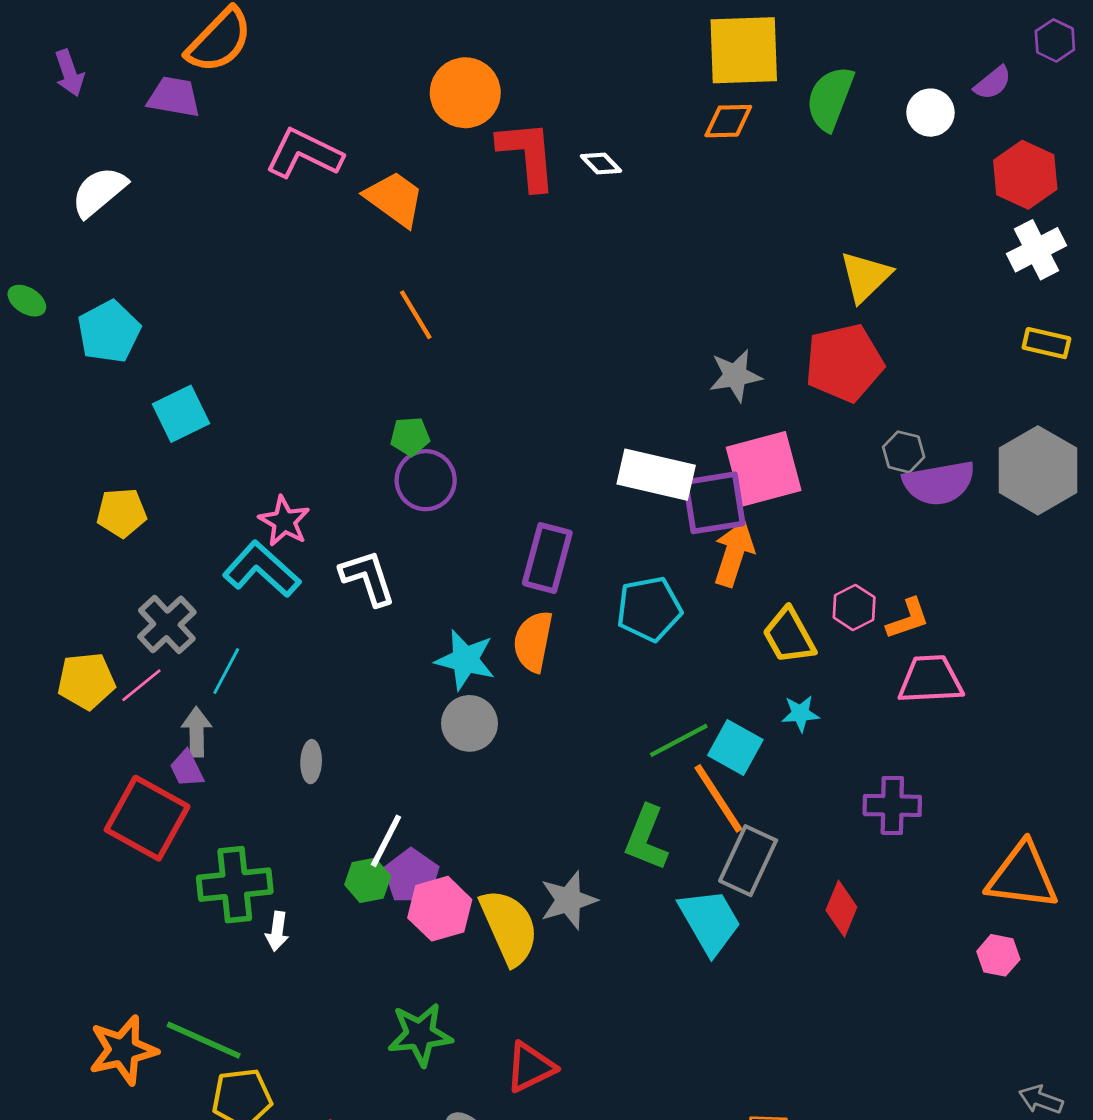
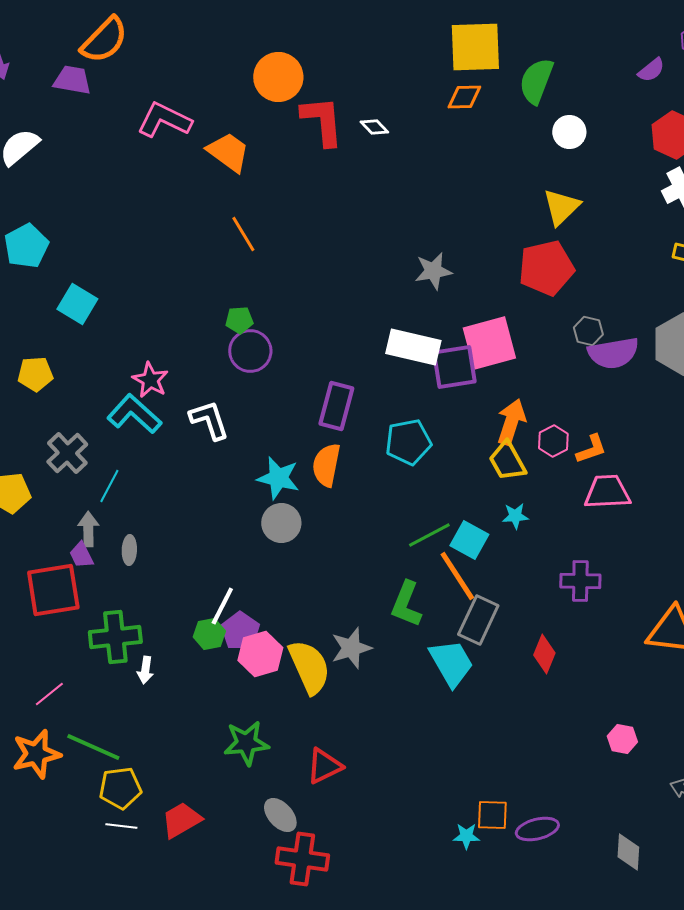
white circle: (930, 113) -> (569, 132), moved
gray star: (735, 376) -> (433, 271), moved
cyan square: (181, 414) -> (77, 304), turned -33
orange arrow: (734, 554) -> (511, 422), moved
pink line: (141, 685) -> (49, 694), moved
gray ellipse: (311, 762) -> (129, 550), moved
red square: (147, 818) -> (53, 590), turned -38
pink hexagon: (998, 955) -> (622, 739), moved

